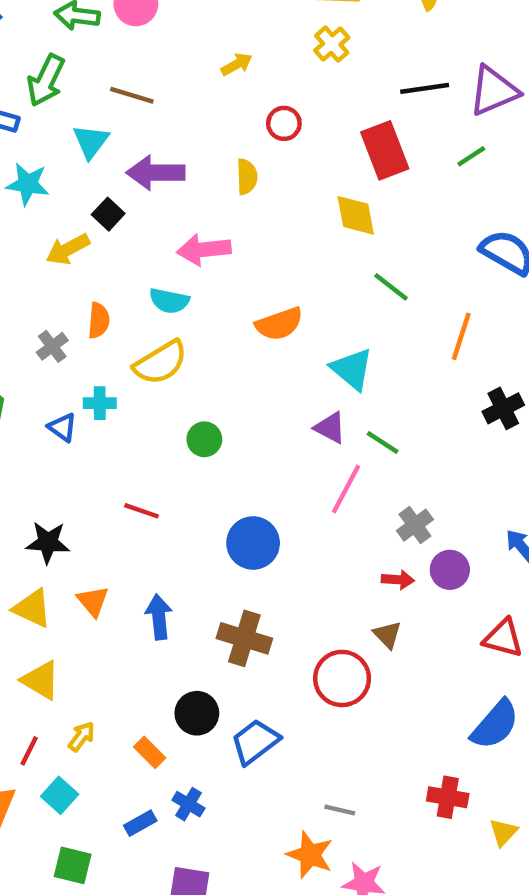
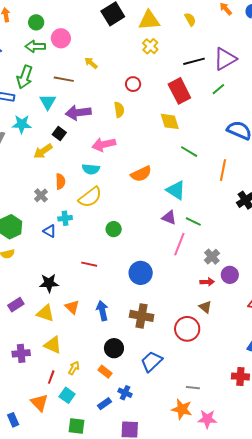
yellow arrow: (237, 64) -> (91, 63), moved, turned -104
black circle: (197, 713) -> (114, 348), moved

